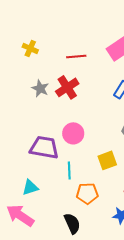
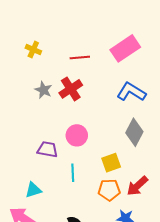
purple trapezoid: (44, 147) -> (47, 150), size x0.7
orange pentagon: (87, 193) -> (109, 190), moved

